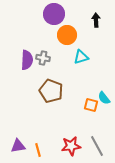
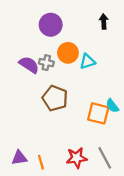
purple circle: (54, 14) -> (51, 25), moved
orange circle: (67, 35) -> (68, 53), moved
purple semicircle: (27, 60) -> (29, 65), turned -60
orange square: (91, 105) -> (98, 113), size x1.5

